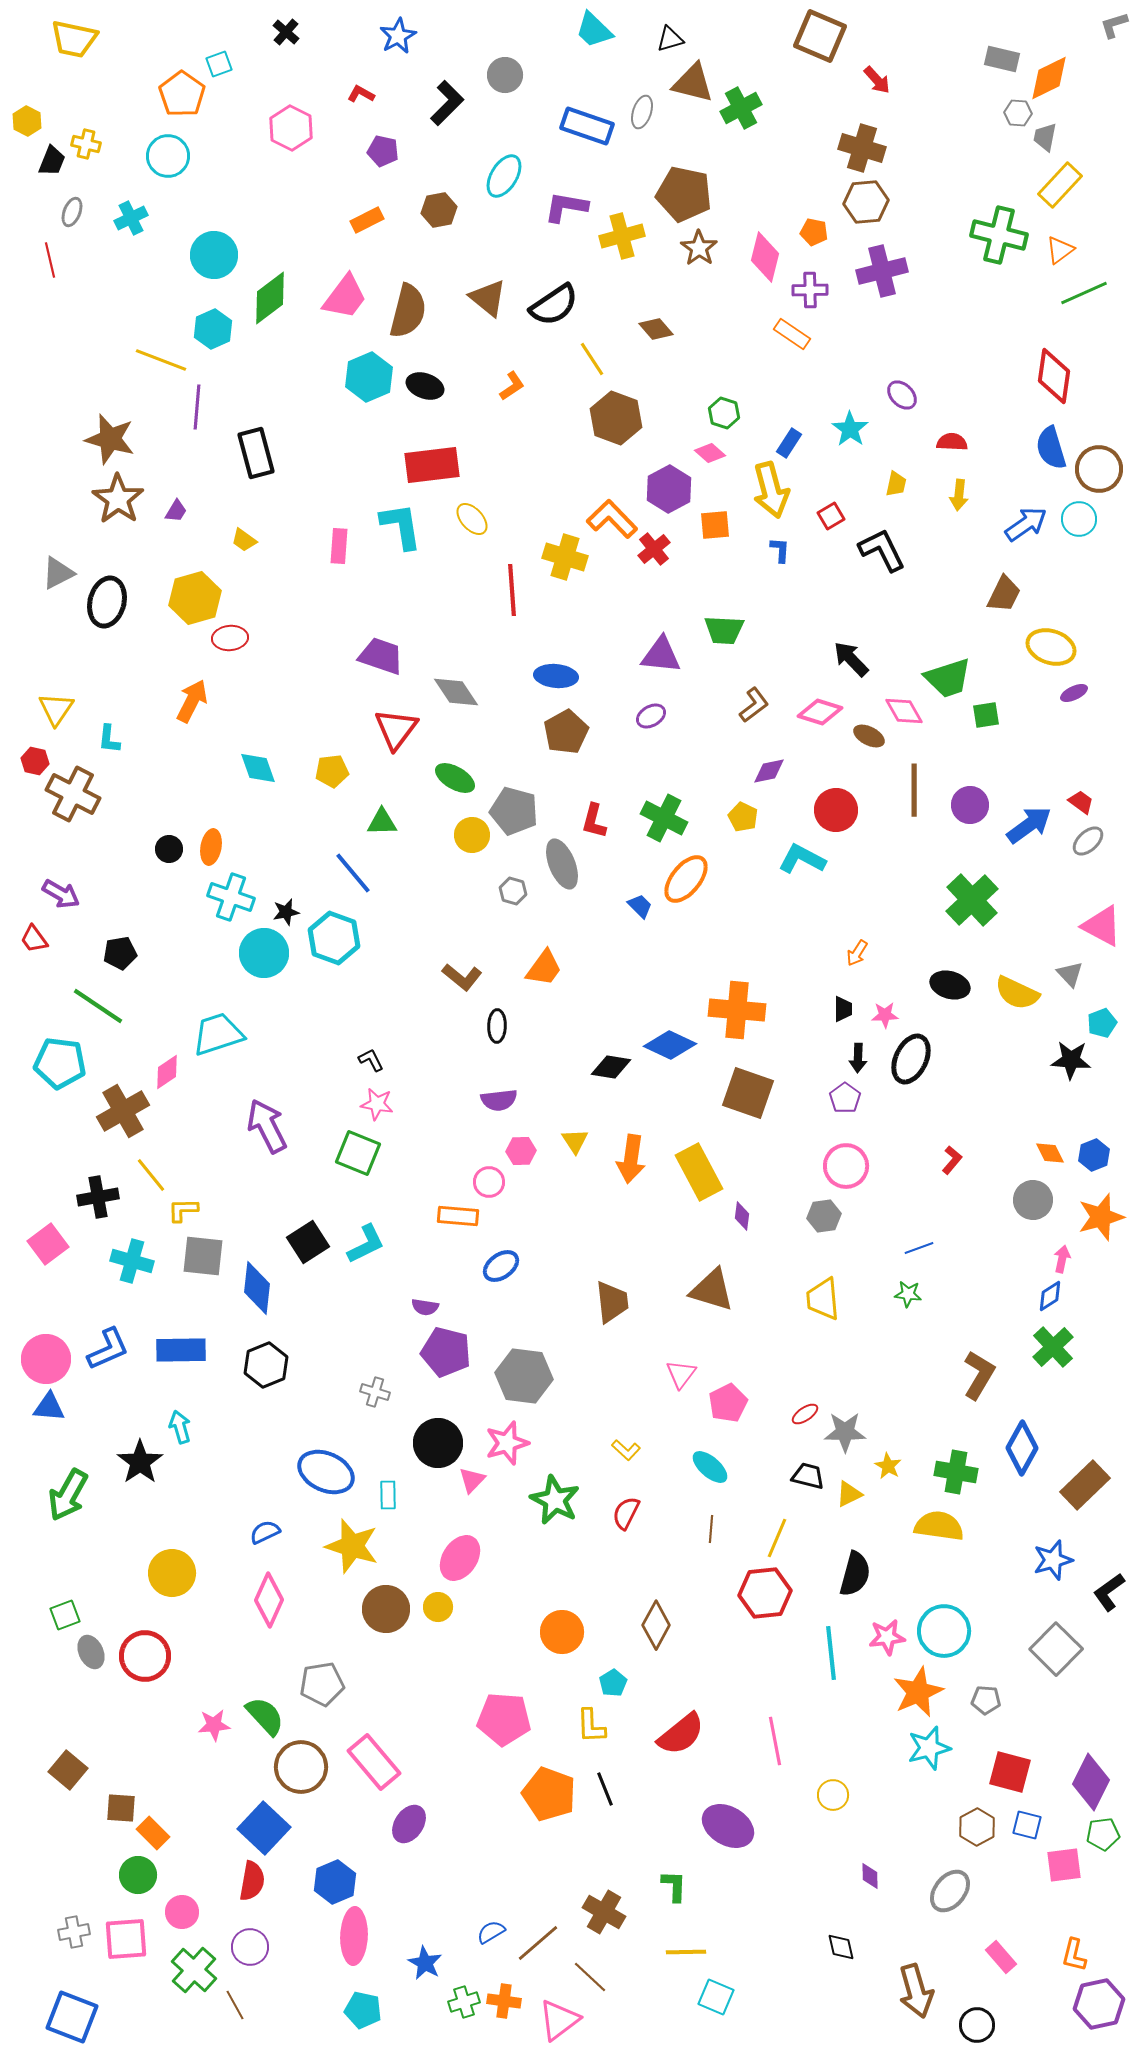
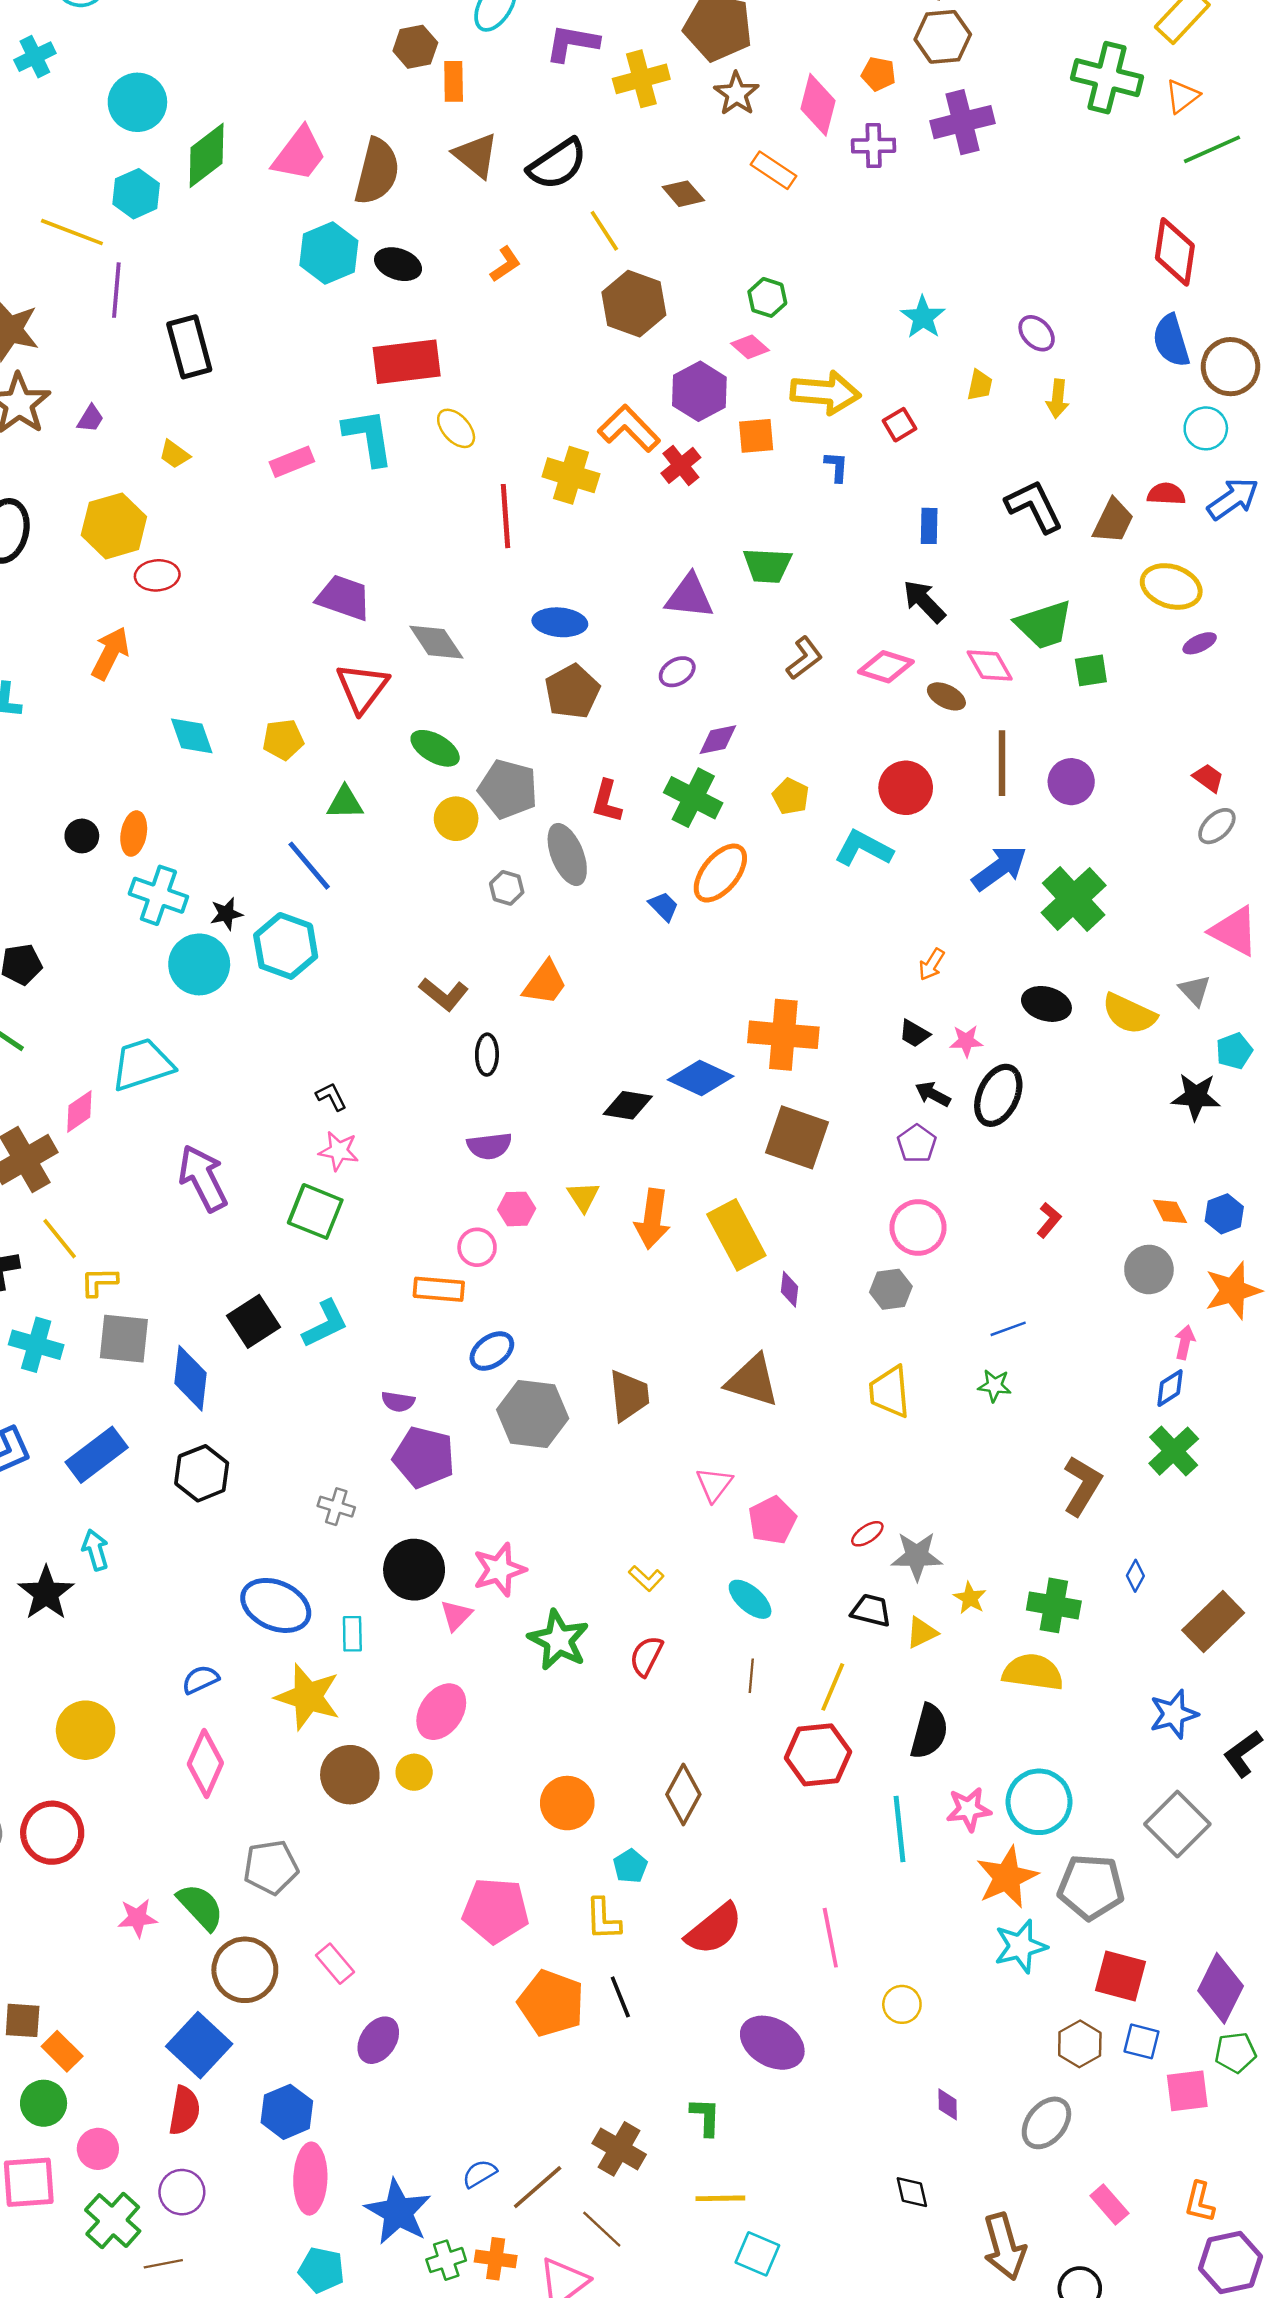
orange rectangle: (367, 220) -> (454, 81), moved, turned -64
orange rectangle: (792, 334) -> (773, 170), moved
purple ellipse: (902, 395) -> (1037, 333), moved
red semicircle: (952, 442) -> (1166, 494), moved
blue rectangle: (789, 443) -> (929, 526), moved, turned -32
yellow arrow: (771, 490) -> (825, 393), turned -70
blue arrow: (1026, 524) -> (1233, 499), moved
pink rectangle: (339, 546) -> (292, 462), turned 64
black L-shape: (882, 550) -> (1034, 506), moved
purple diamond: (769, 771) -> (718, 740), moved
blue arrow: (1029, 825) -> (1000, 868), moved
black trapezoid: (843, 1009) -> (914, 1034), turned 120
black arrow: (858, 1058) -> (933, 1094), turned 116
blue rectangle: (181, 1350) -> (97, 1455), turned -36
gray hexagon: (524, 1376) -> (533, 1414), moved
blue diamond: (1022, 1448) -> (1135, 1576), size x0.5
gray pentagon: (986, 1700) -> (1091, 1887), size x1.8
pink rectangle: (374, 1762) -> (335, 1964), size x0.6
blue star: (425, 1963) -> (398, 2212), size x1.6
brown line: (235, 2005) -> (163, 2264), turned -72

